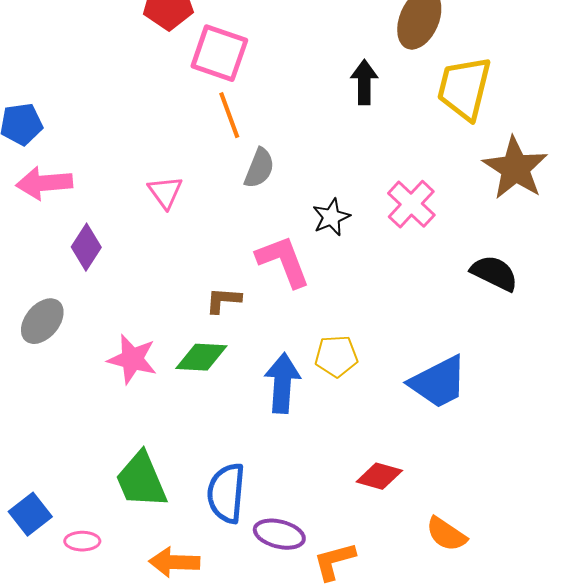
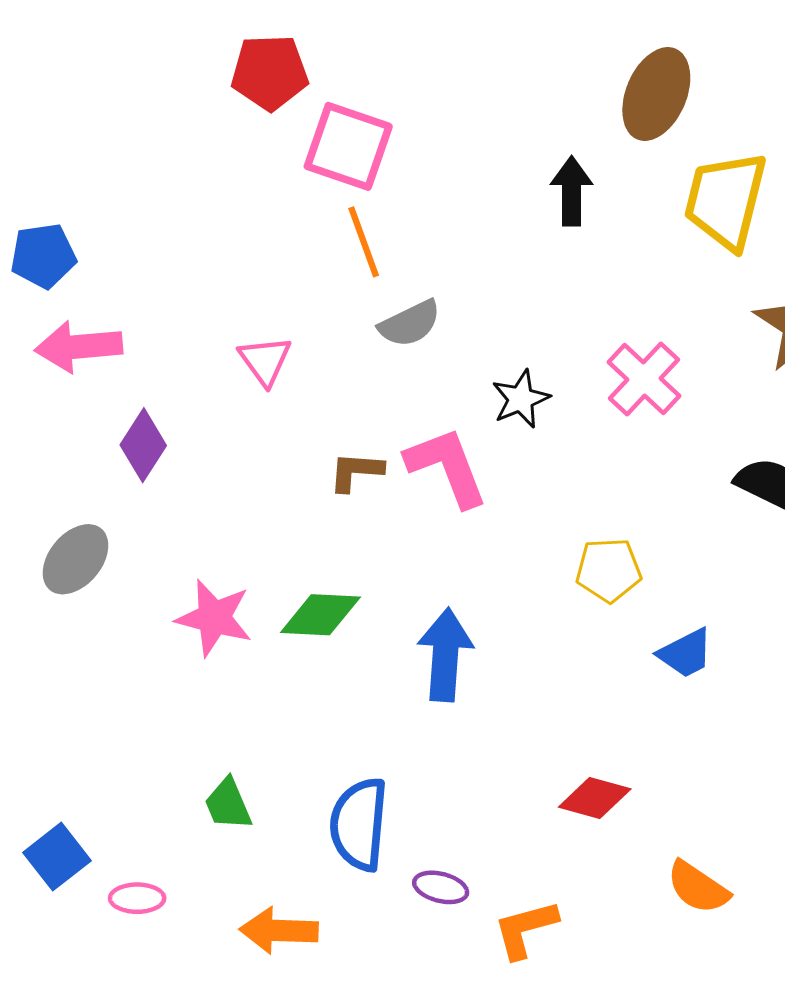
gray semicircle: (259, 168) -> (410, 324), turned 42
brown L-shape: (223, 300) -> (356, 471), moved
yellow pentagon: (336, 356) -> (609, 570), moved
blue trapezoid: (438, 382) -> (686, 653), size x0.6
green trapezoid: (141, 480) -> (228, 804), size x0.6
purple ellipse: (279, 534) -> (441, 887), size x0.7

